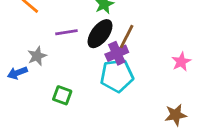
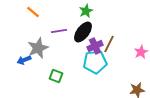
brown line: (127, 36) -> (109, 44), moved
gray star: (37, 56) -> (38, 48), size x1.5

